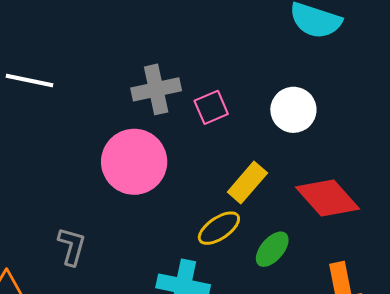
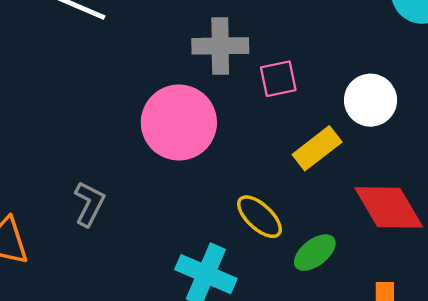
yellow rectangle: (247, 182) -> (317, 148), moved
yellow ellipse: (219, 228) -> (260, 217), turned 66

